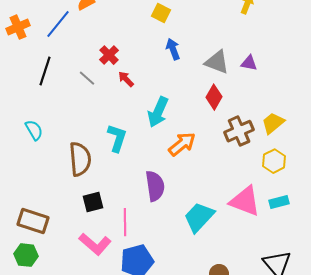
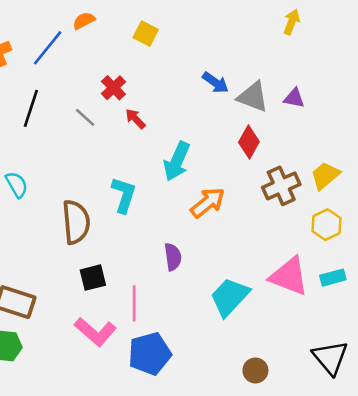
yellow square: (161, 13) -> (146, 34), moved
blue arrow: (173, 49) -> (215, 83), moved, turned 145
purple semicircle: (155, 186) -> (173, 257), size x0.7

